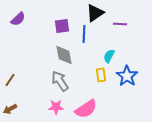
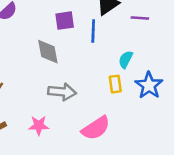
gray diamond: (64, 55) -> (48, 52), moved
gray arrow: (60, 81) -> (62, 92), turned 130
pink star: (56, 107) -> (39, 126), moved

